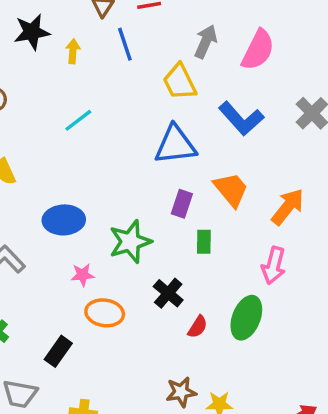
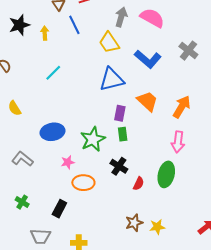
pink semicircle: (258, 50) -> (152, 18), turned -80
green rectangle: (204, 242) -> (123, 134), moved

